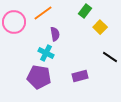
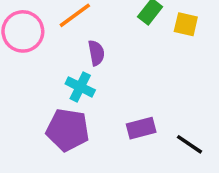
yellow square: (100, 27) -> (186, 24), moved, turned -32
black line: (110, 57) -> (189, 144), moved

